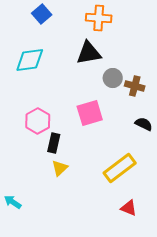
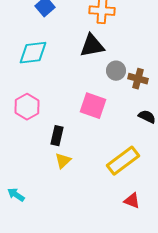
pink square: (90, 113) -> (93, 106), turned 36
pink hexagon: (38, 121) -> (27, 107), moved

